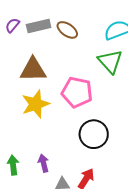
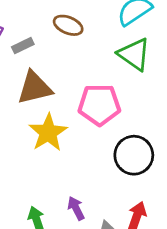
gray rectangle: (39, 26) -> (23, 46), moved, size x0.7

